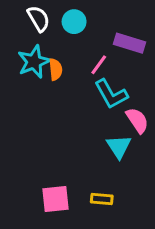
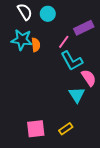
purple rectangle: (130, 43) -> (84, 28), turned -42
cyan star: (34, 62) -> (22, 40), turned 30
yellow rectangle: (102, 199) -> (66, 129), turned -40

